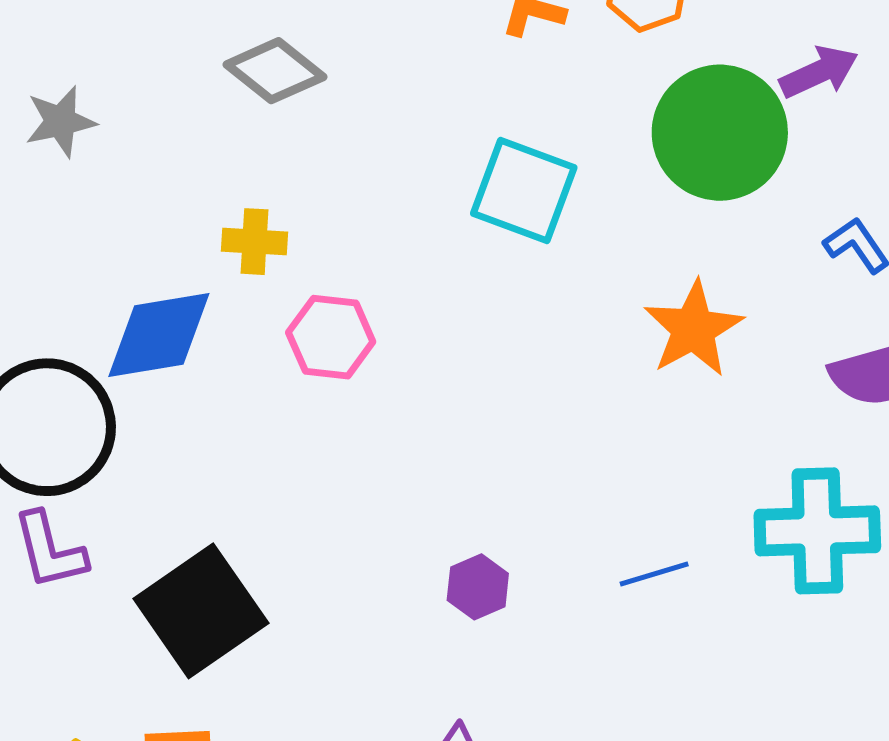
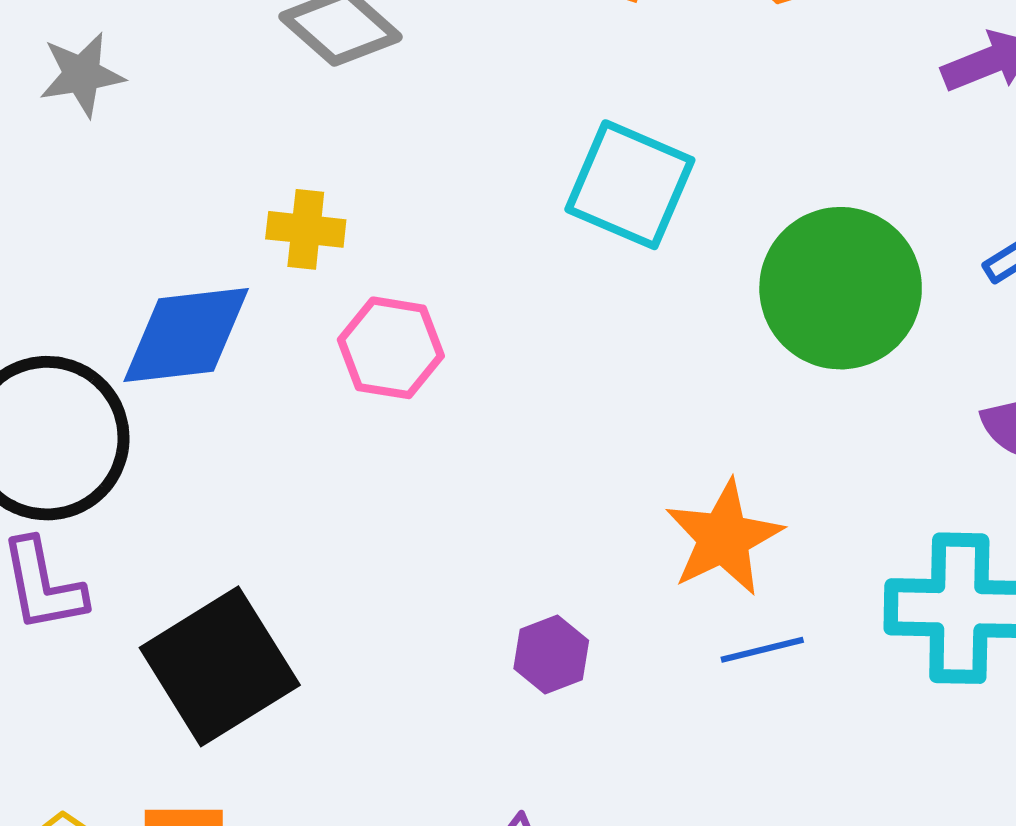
green circle: (720, 133) -> (841, 288), moved
orange star: (693, 329) -> (724, 538), moved

